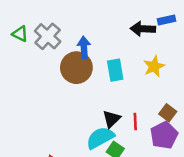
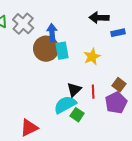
blue rectangle: (167, 20) -> (118, 33), moved
yellow star: (154, 66) -> (92, 57), moved
cyan rectangle: (115, 70) -> (62, 51), moved

